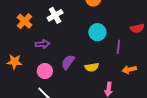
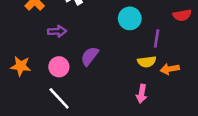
orange star: (14, 62) -> (21, 66), moved
yellow semicircle: (92, 67) -> (147, 62), moved

